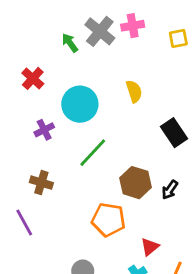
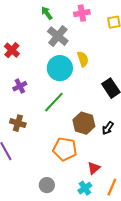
gray cross: (100, 31) -> (58, 36), moved
green arrow: (70, 43) -> (47, 13), moved
cyan circle: (80, 104) -> (60, 68), moved

